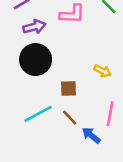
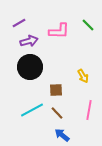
yellow arrow: (102, 71) -> (83, 76), turned 32
blue arrow: (91, 135) -> (62, 135), moved

